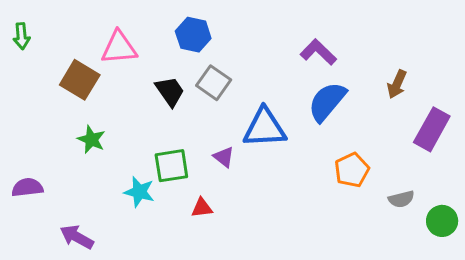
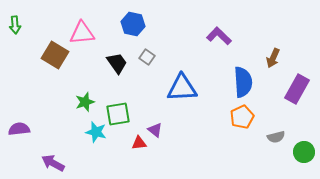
gray square: (214, 83) -> (147, 57), size x0.7
blue semicircle: (327, 102) -> (243, 82), moved, turned 136
green star: (91, 139) -> (85, 102), moved, turned 30
purple triangle: (224, 157) -> (155, 130), moved

